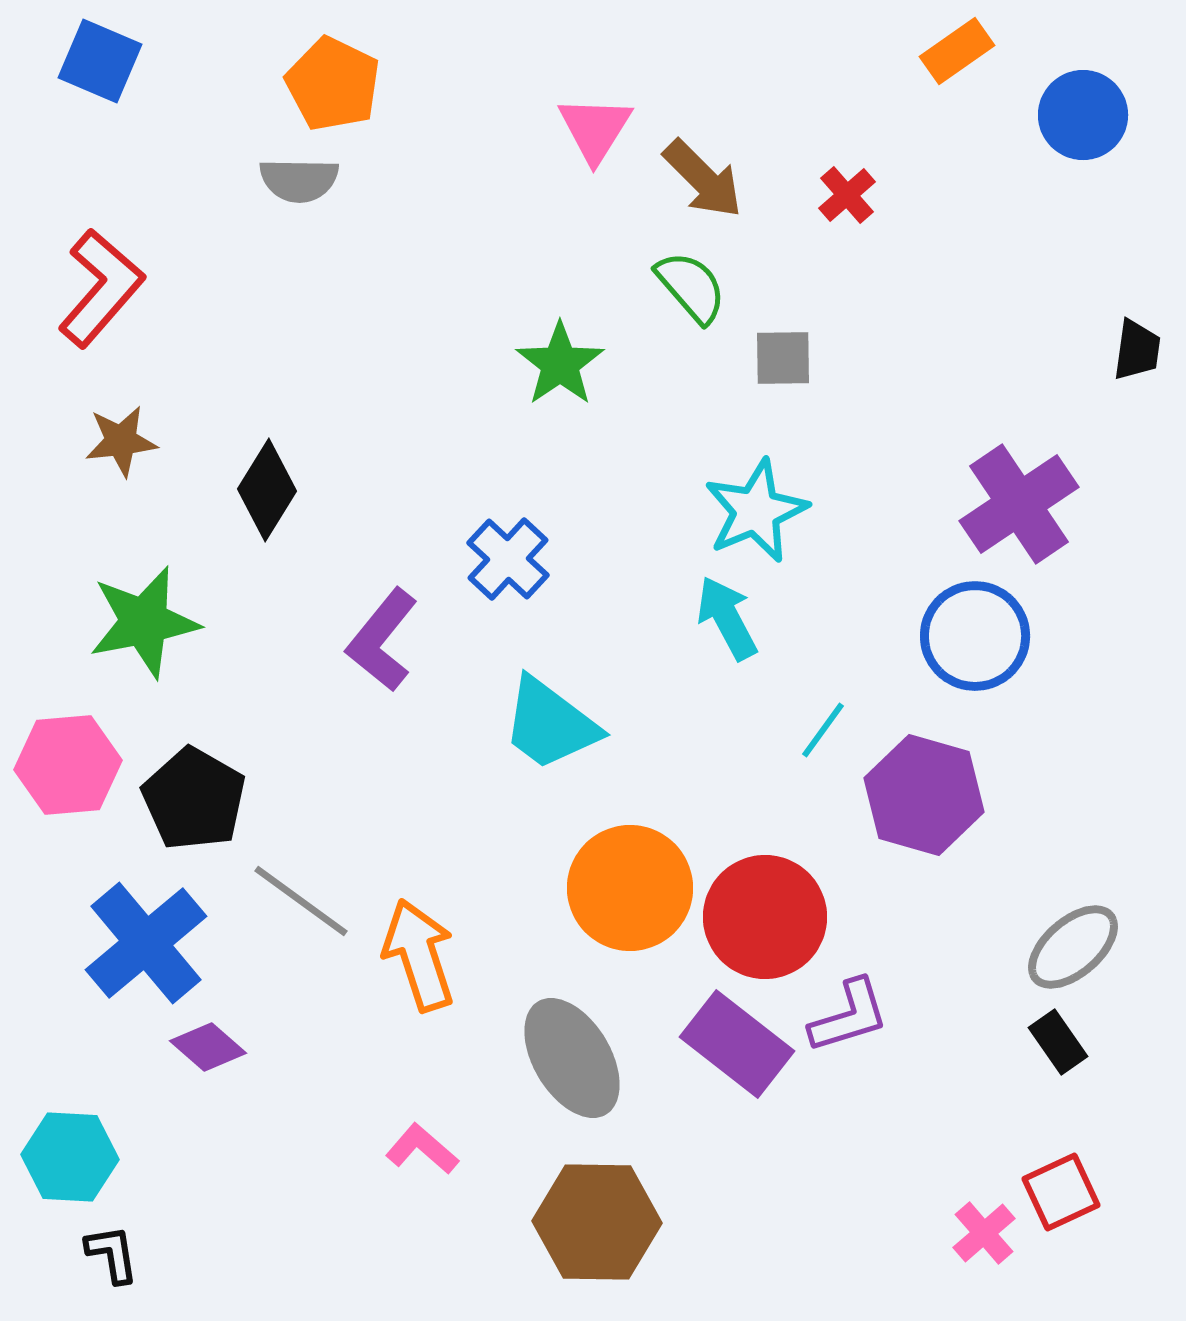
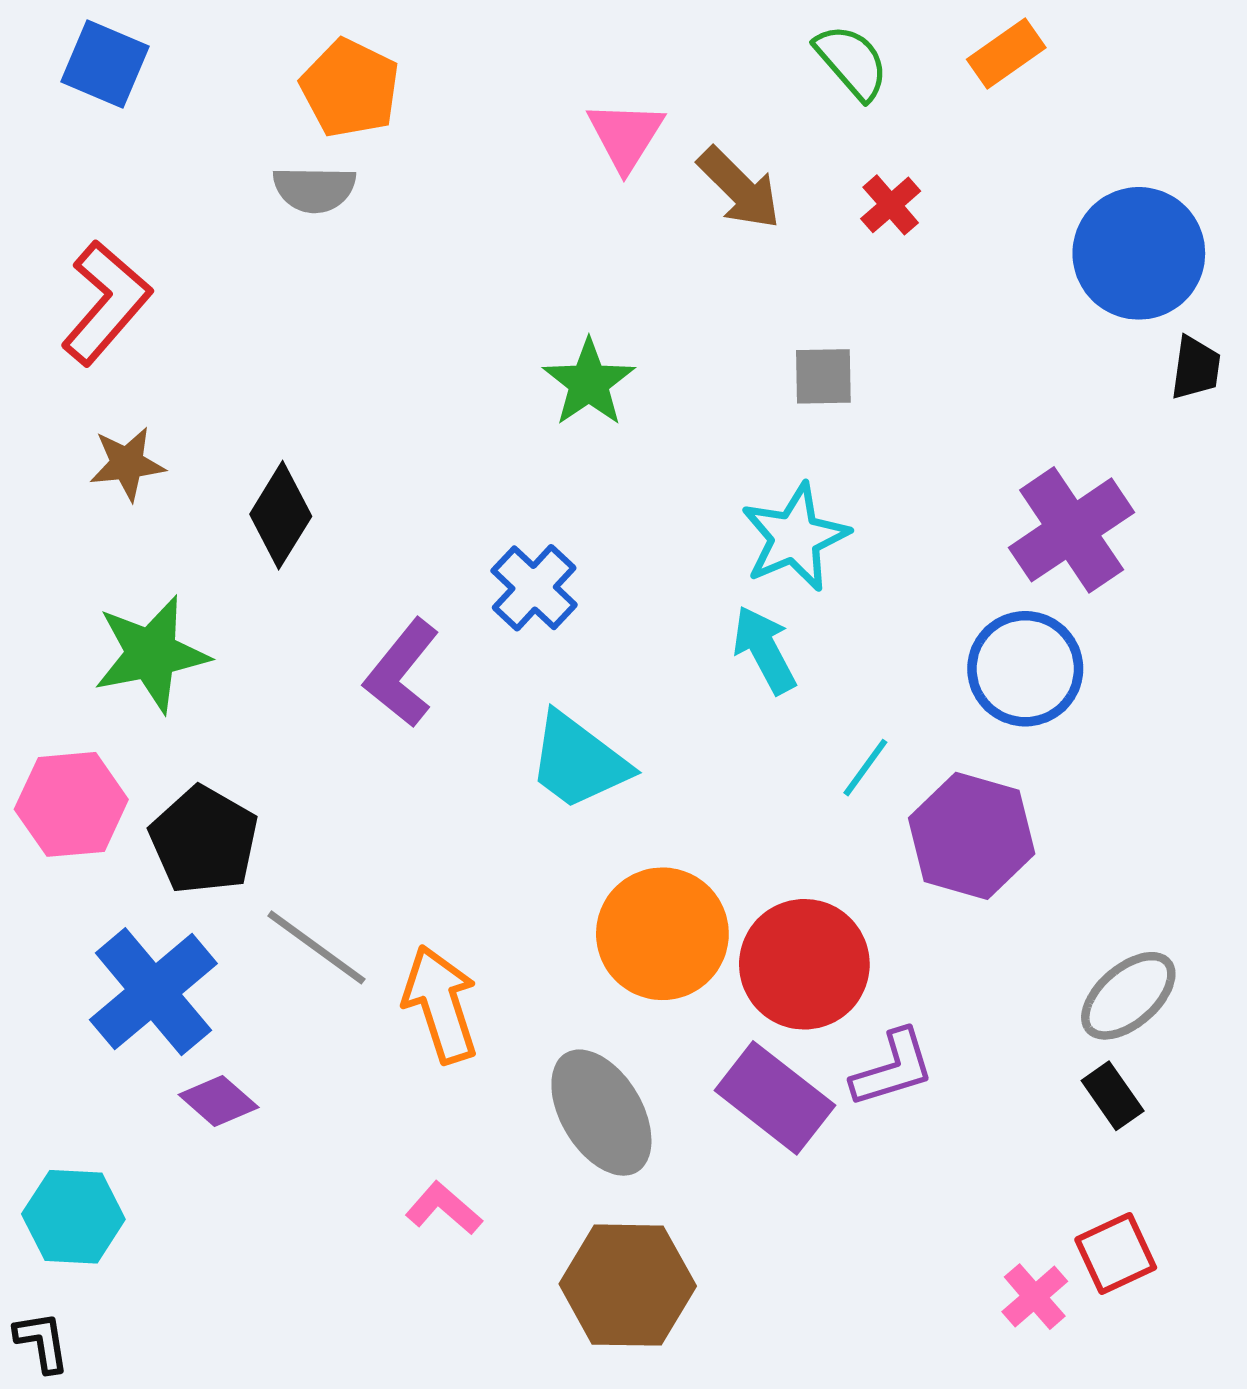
blue circle: (1083, 115) -> (1139, 253), moved, size x1.4
green semicircle: (691, 287) -> (852, 62), moved
black L-shape: (112, 1254) -> (42, 1342), moved

